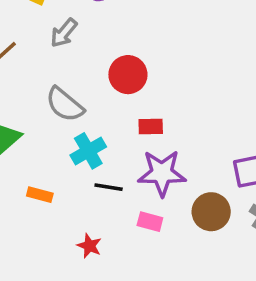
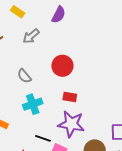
gray semicircle: (65, 105) -> (24, 76), size x0.7
black line: (109, 187) -> (43, 138), moved

